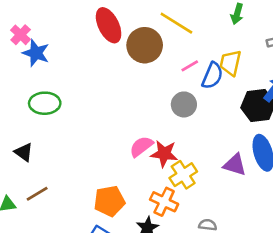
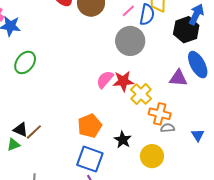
green ellipse: (45, 103) -> (25, 62), turned -40
gray circle: (184, 104) -> (130, 41), size x1.5
black triangle: (24, 152) -> (21, 130), moved
orange cross: (164, 202) -> (160, 114), moved

